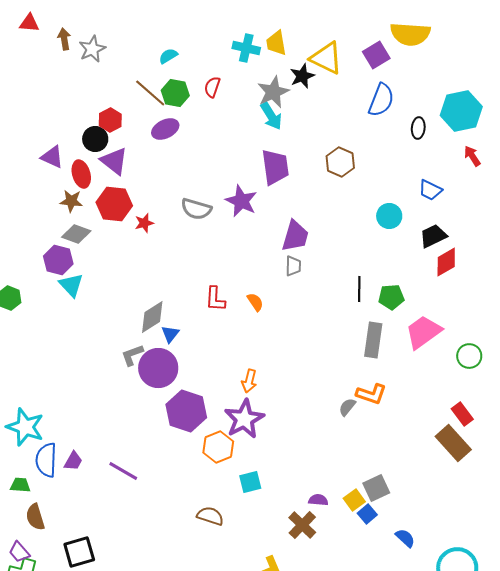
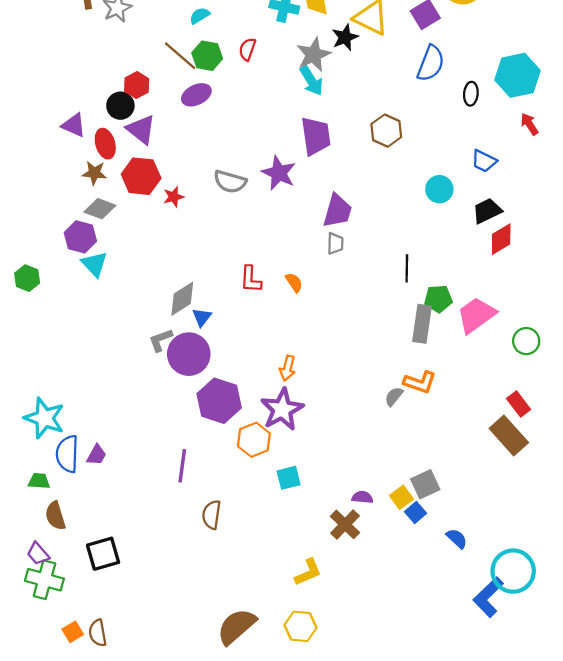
green pentagon: (391, 297) -> (438, 299), moved
purple line: (123, 471) -> (182, 466), moved, turned 68
brown semicircle: (210, 516) -> (212, 515), moved, turned -100

